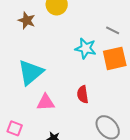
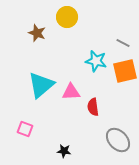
pink triangle: (46, 102) -> (71, 92), moved
pink square: (15, 128) -> (25, 129), moved

